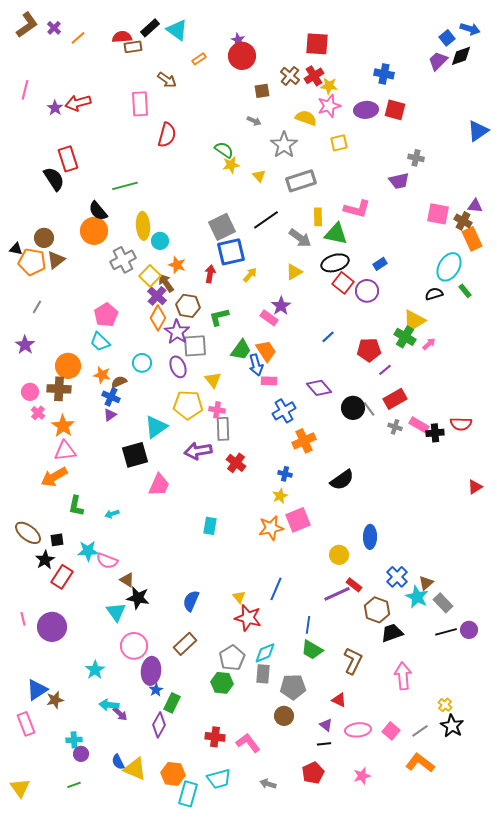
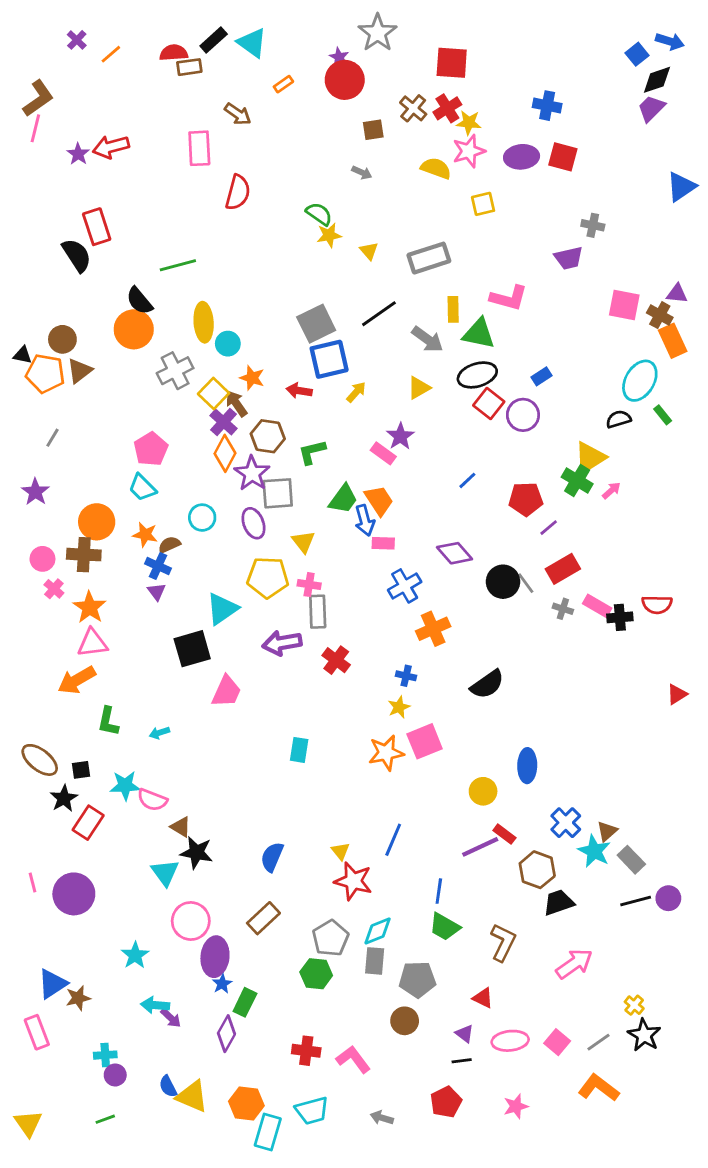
brown L-shape: (27, 25) -> (38, 98), moved
purple trapezoid: (438, 61) -> (651, 108), moved
gray star: (284, 145) -> (378, 33), moved
red arrow: (210, 274) -> (299, 391), turned -90
purple triangle: (110, 415) -> (157, 592), turned -32
pink arrow: (403, 676) -> (574, 964), turned 60

